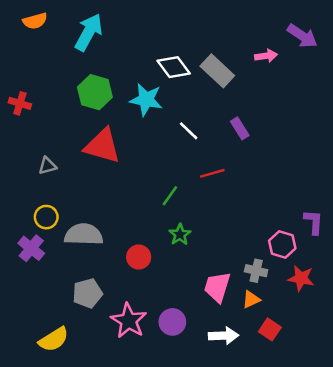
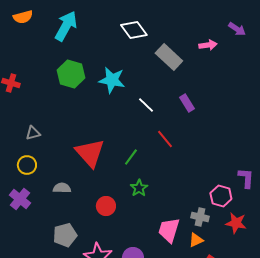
purple arrow: (302, 36) -> (237, 29), size x0.7
white diamond: (174, 67) -> (134, 30), moved
red triangle: (102, 146) -> (90, 153), moved, turned 32
red line: (212, 173) -> (165, 139), turned 66
yellow circle: (46, 217) -> (27, 165), moved
gray semicircle: (84, 235) -> (62, 188), size x0.6

